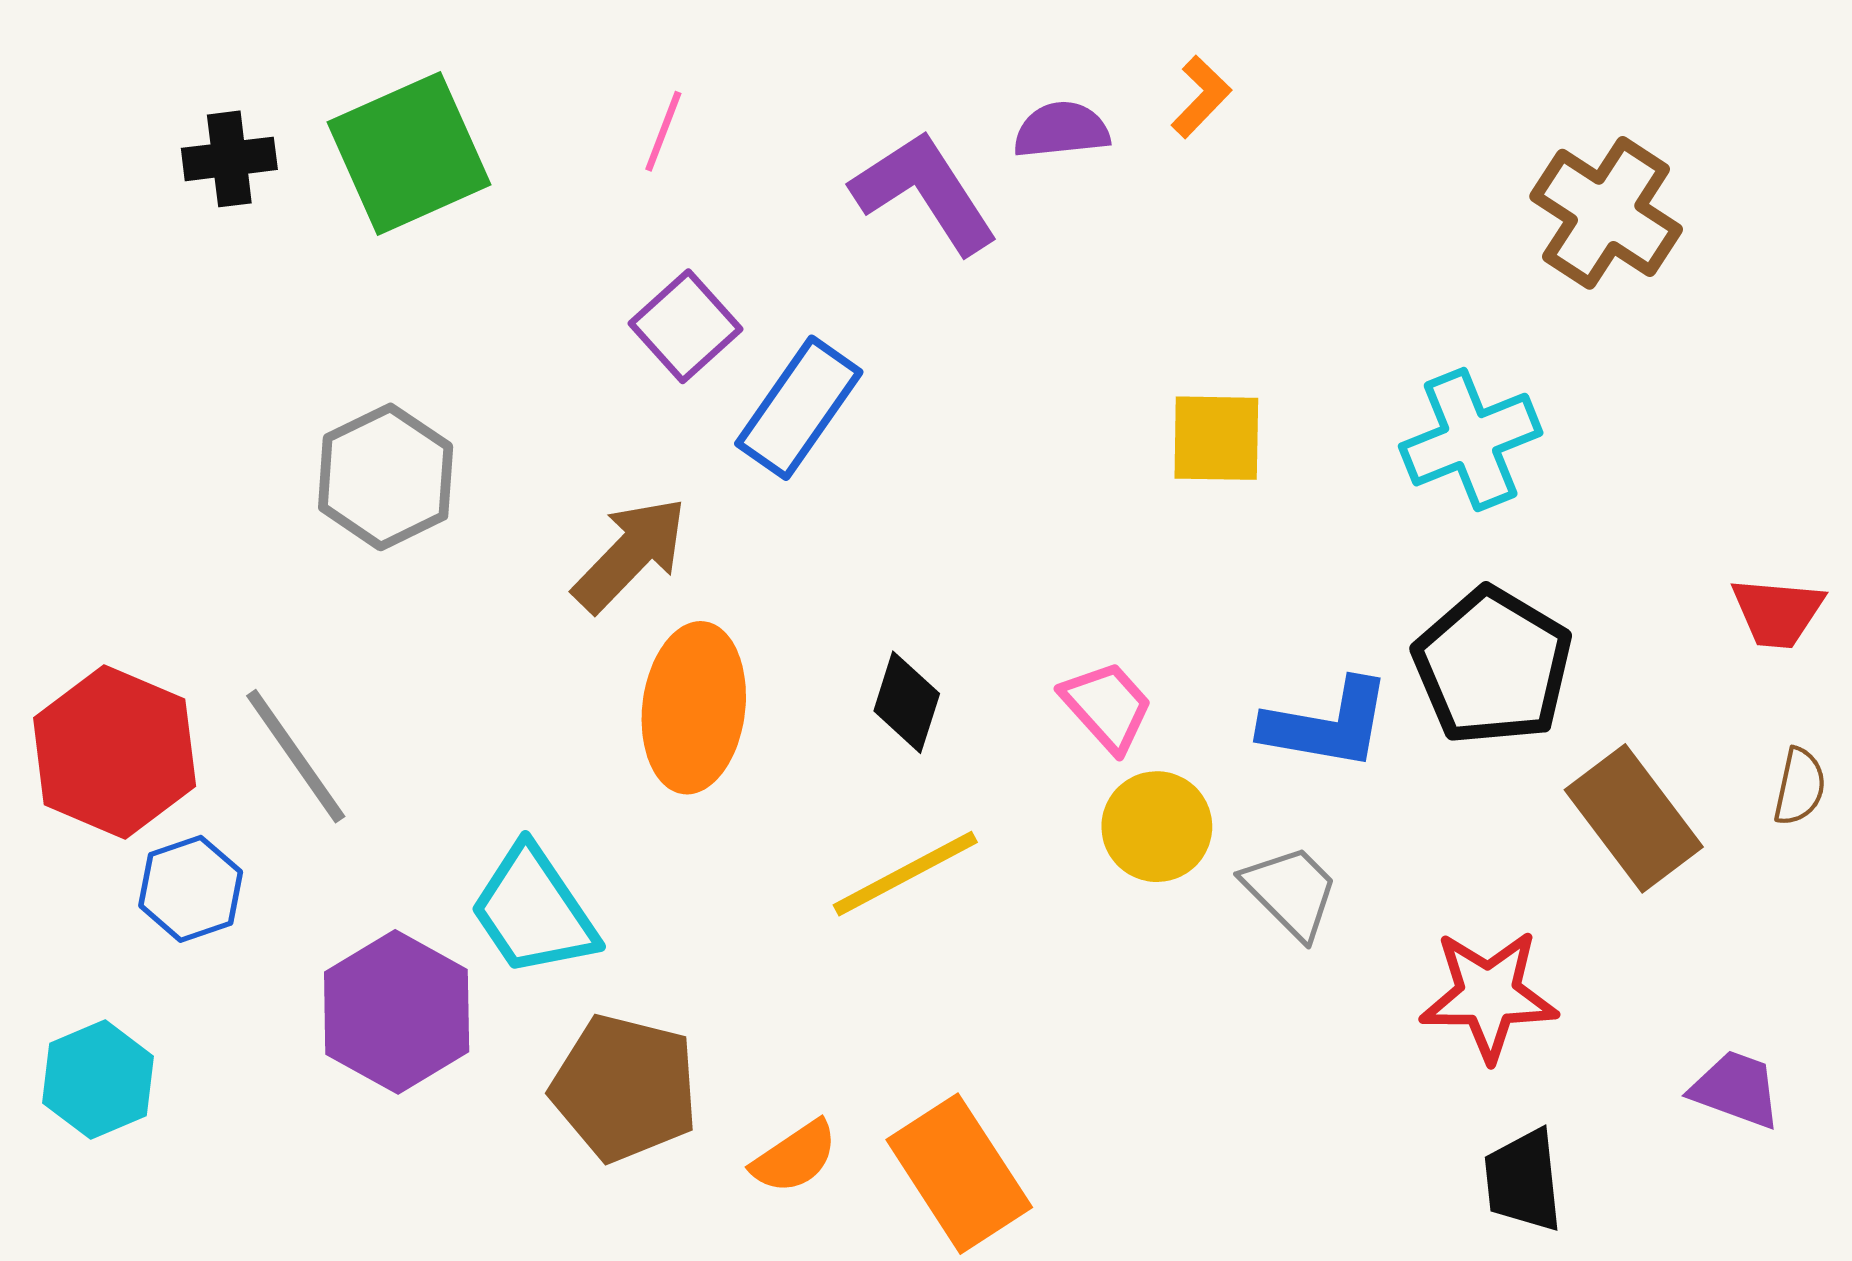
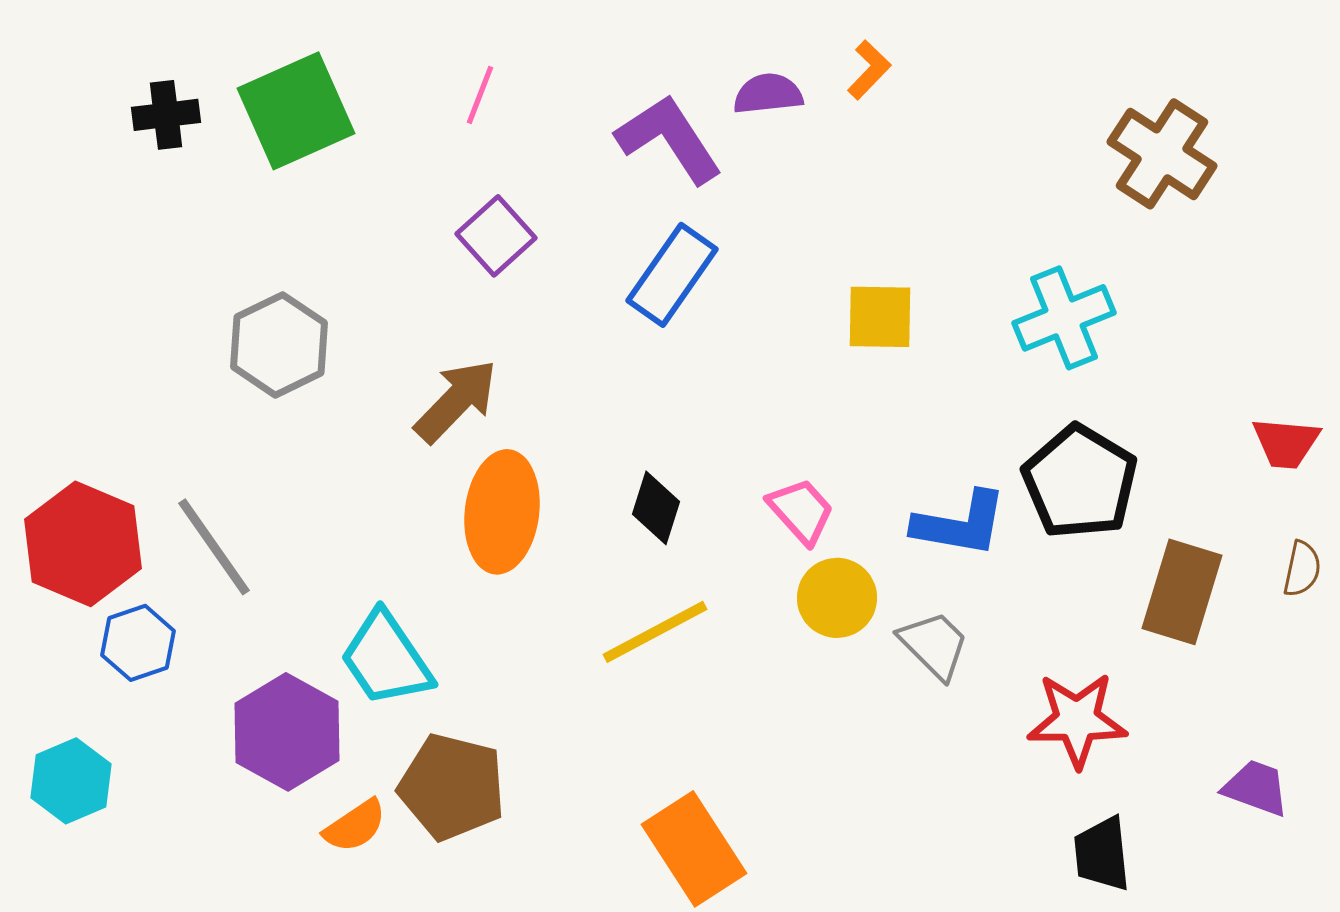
blue rectangle: (799, 408) -> (672, 275), moved
brown rectangle: (1634, 818) -> (1182, 592), turned 54
orange semicircle: (795, 1157) -> (355, 826), moved

